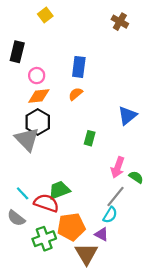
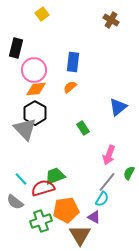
pink circle: (37, 76) -> (34, 70), size x1.6
green rectangle: (90, 138) -> (83, 128), turned -48
green semicircle: (136, 177) -> (129, 173), moved, turned -96
red semicircle: (46, 203) -> (43, 188), turned -35

